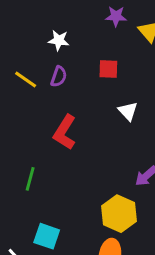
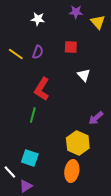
white star: (59, 40) -> (38, 19), moved
green line: (30, 179) -> (33, 115), moved

